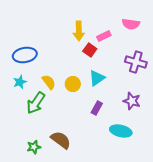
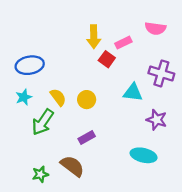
cyan triangle: (97, 78) -> (133, 92), moved, turned 42
purple rectangle: (97, 108) -> (87, 138), moved, turned 32

